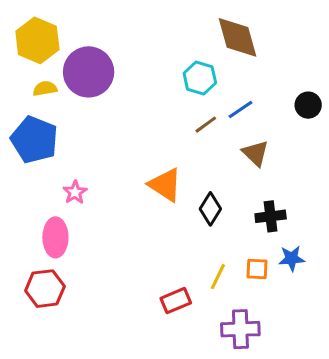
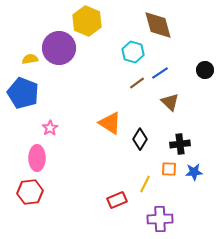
yellow hexagon: (37, 40) -> (87, 21), moved
orange square: (257, 269) -> (169, 169), moved

